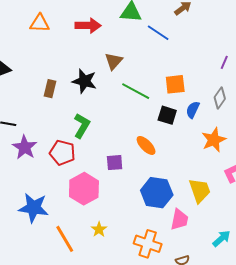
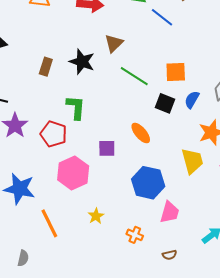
green L-shape: (82, 126) -> (76, 107), turned -30
yellow trapezoid: (200, 190) -> (192, 161), moved
yellow star: (99, 229) -> (96, 216), moved
orange cross: (148, 244) -> (135, 235), size x0.6

